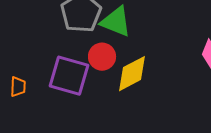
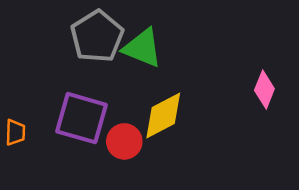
red circle: (102, 57) -> (124, 141), moved

